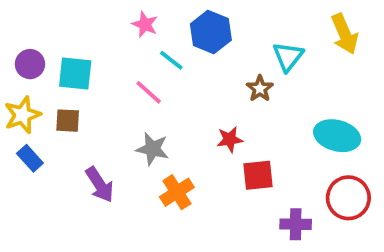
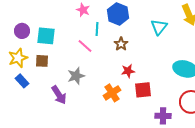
cyan line: (171, 60) -> (97, 29), turned 56
brown star: (260, 89) -> (121, 44), moved
gray star: (152, 149) -> (76, 76), moved, turned -30
orange cross: (177, 192) -> (112, 93), moved

